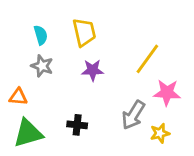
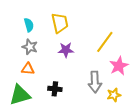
pink star: (167, 93) -> (119, 66), turned -30
orange triangle: (18, 97) -> (28, 69), moved
gray arrow: (133, 115) -> (95, 82), turned -35

